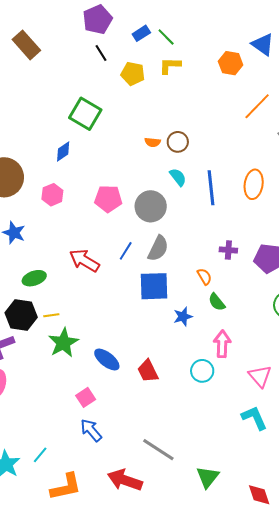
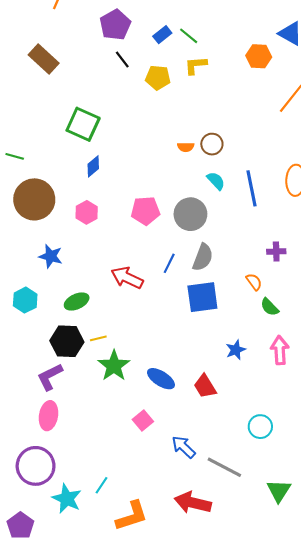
green square: (85, 114) -> (83, 124), moved
blue star: (183, 316) -> (236, 350), moved
cyan circle: (202, 371) -> (260, 427), moved
blue arrow: (91, 430) -> (184, 447), moved

